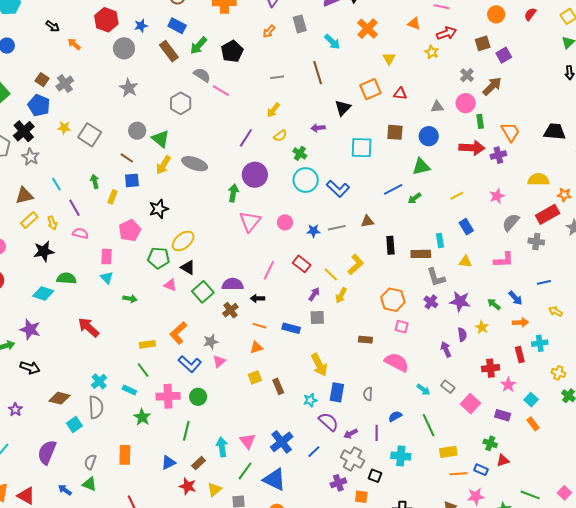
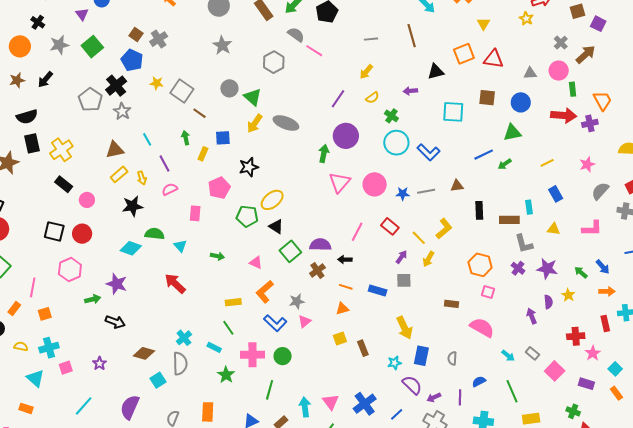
purple square: (504, 55) -> (598, 24), turned -35
red triangle: (400, 94) -> (493, 59), size x1.5
black triangle: (343, 108) -> (436, 72), turned 30
brown line: (127, 158) -> (199, 113), moved
pink circle: (285, 222) -> (375, 184), size x1.5
pink semicircle: (80, 233) -> (170, 189), turned -42
cyan triangle: (107, 278) -> (180, 246), moved
pink triangle: (170, 285) -> (256, 262), moved

